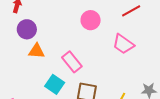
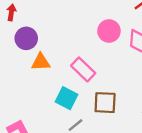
pink circle: (91, 20) -> (109, 31), moved

